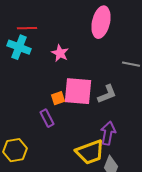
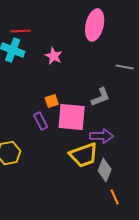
pink square: (78, 91) -> (72, 117), moved
purple arrow: (108, 133) -> (102, 136), turned 80

